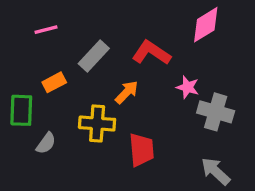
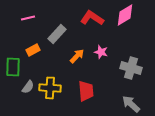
red L-shape: (151, 53) -> (92, 18), moved
pink star: (188, 87) -> (101, 52), moved
yellow cross: (97, 123) -> (50, 88), moved

